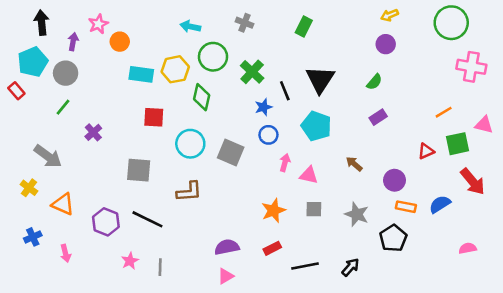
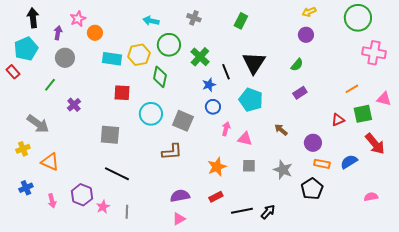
gray circle: (66, 73) -> (65, 58), moved
yellow cross: (29, 188) -> (23, 149), turned 32
brown L-shape: (189, 192) -> (172, 152), moved
purple hexagon: (106, 222) -> (82, 195), moved
black arrow: (350, 267) -> (268, 212), moved

